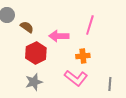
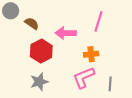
pink L-shape: (76, 78) -> (84, 78), turned 120
gray line: (110, 84) -> (110, 84), moved

